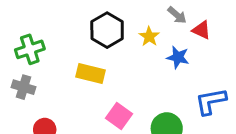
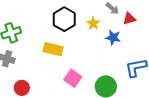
red triangle: (201, 30) -> (129, 19), turned -40

